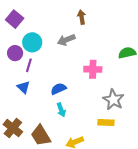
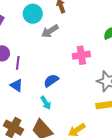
cyan circle: (32, 42) -> (33, 14), moved
cyan arrow: (61, 110) -> (46, 103), moved

